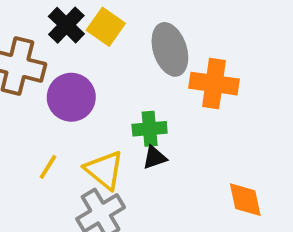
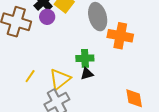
purple circle: (71, 97) -> (47, 17), moved, size x0.6
yellow triangle: (104, 170) -> (60, 79), turned 40

